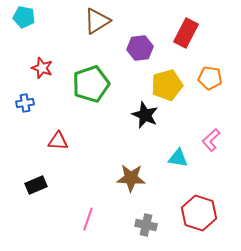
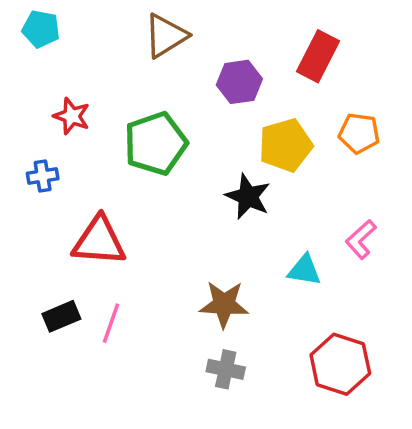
red triangle: (58, 141) -> (99, 241), size x1.6
pink line: (88, 219) -> (111, 323), moved
gray cross: (146, 225) -> (226, 369), moved

